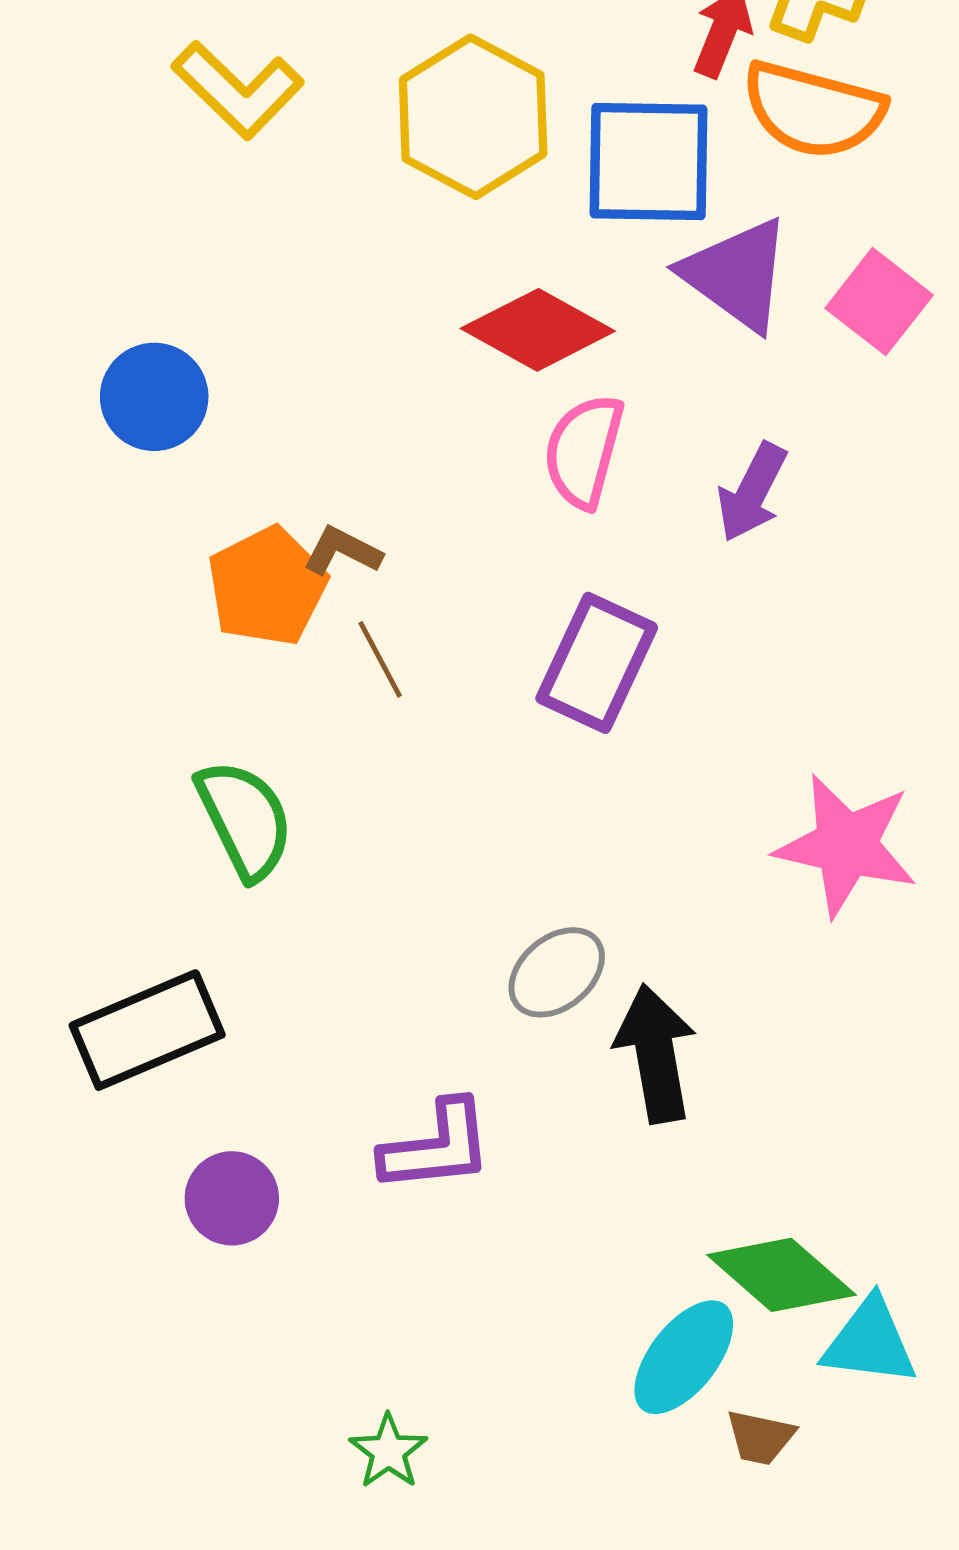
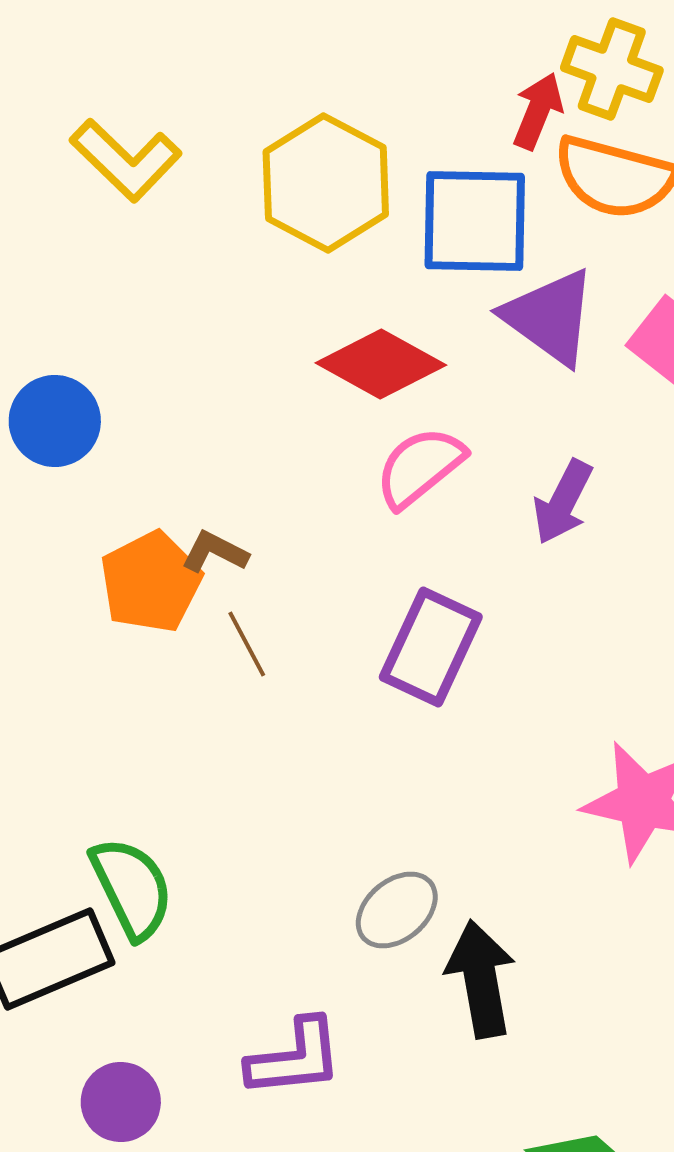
pink semicircle: (584, 451) -> (420, 467), turned 36
green semicircle: (245, 819) -> (132, 888), moved

